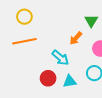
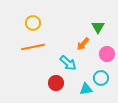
cyan triangle: (70, 81) -> (86, 89), moved

